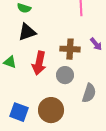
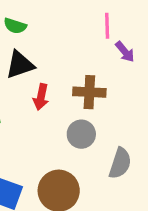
purple arrow: (96, 44) -> (125, 52), moved
red arrow: (39, 63) -> (41, 97), moved, size x0.7

